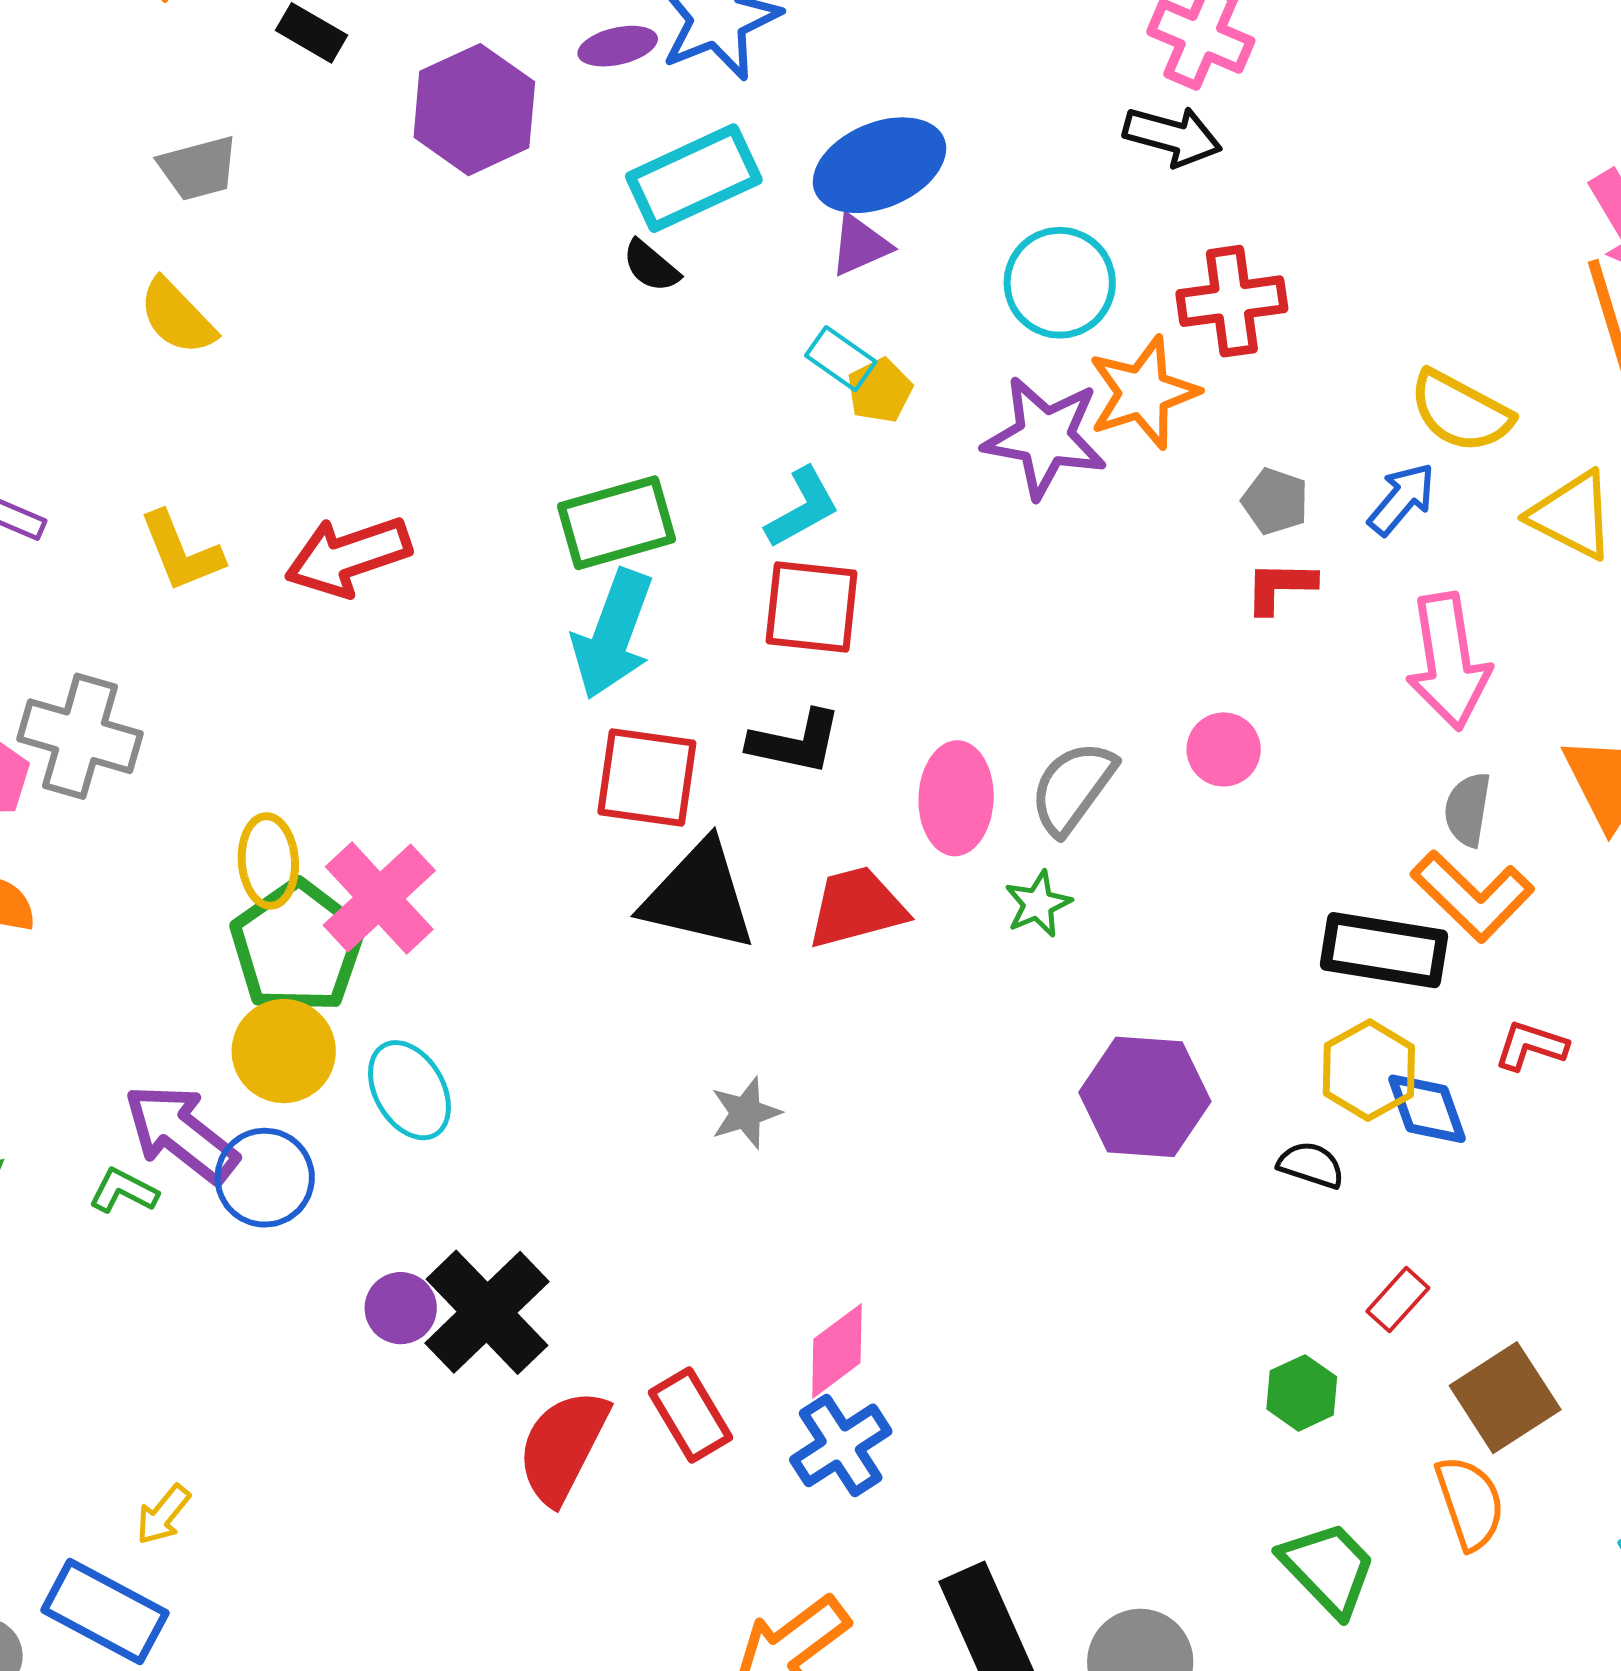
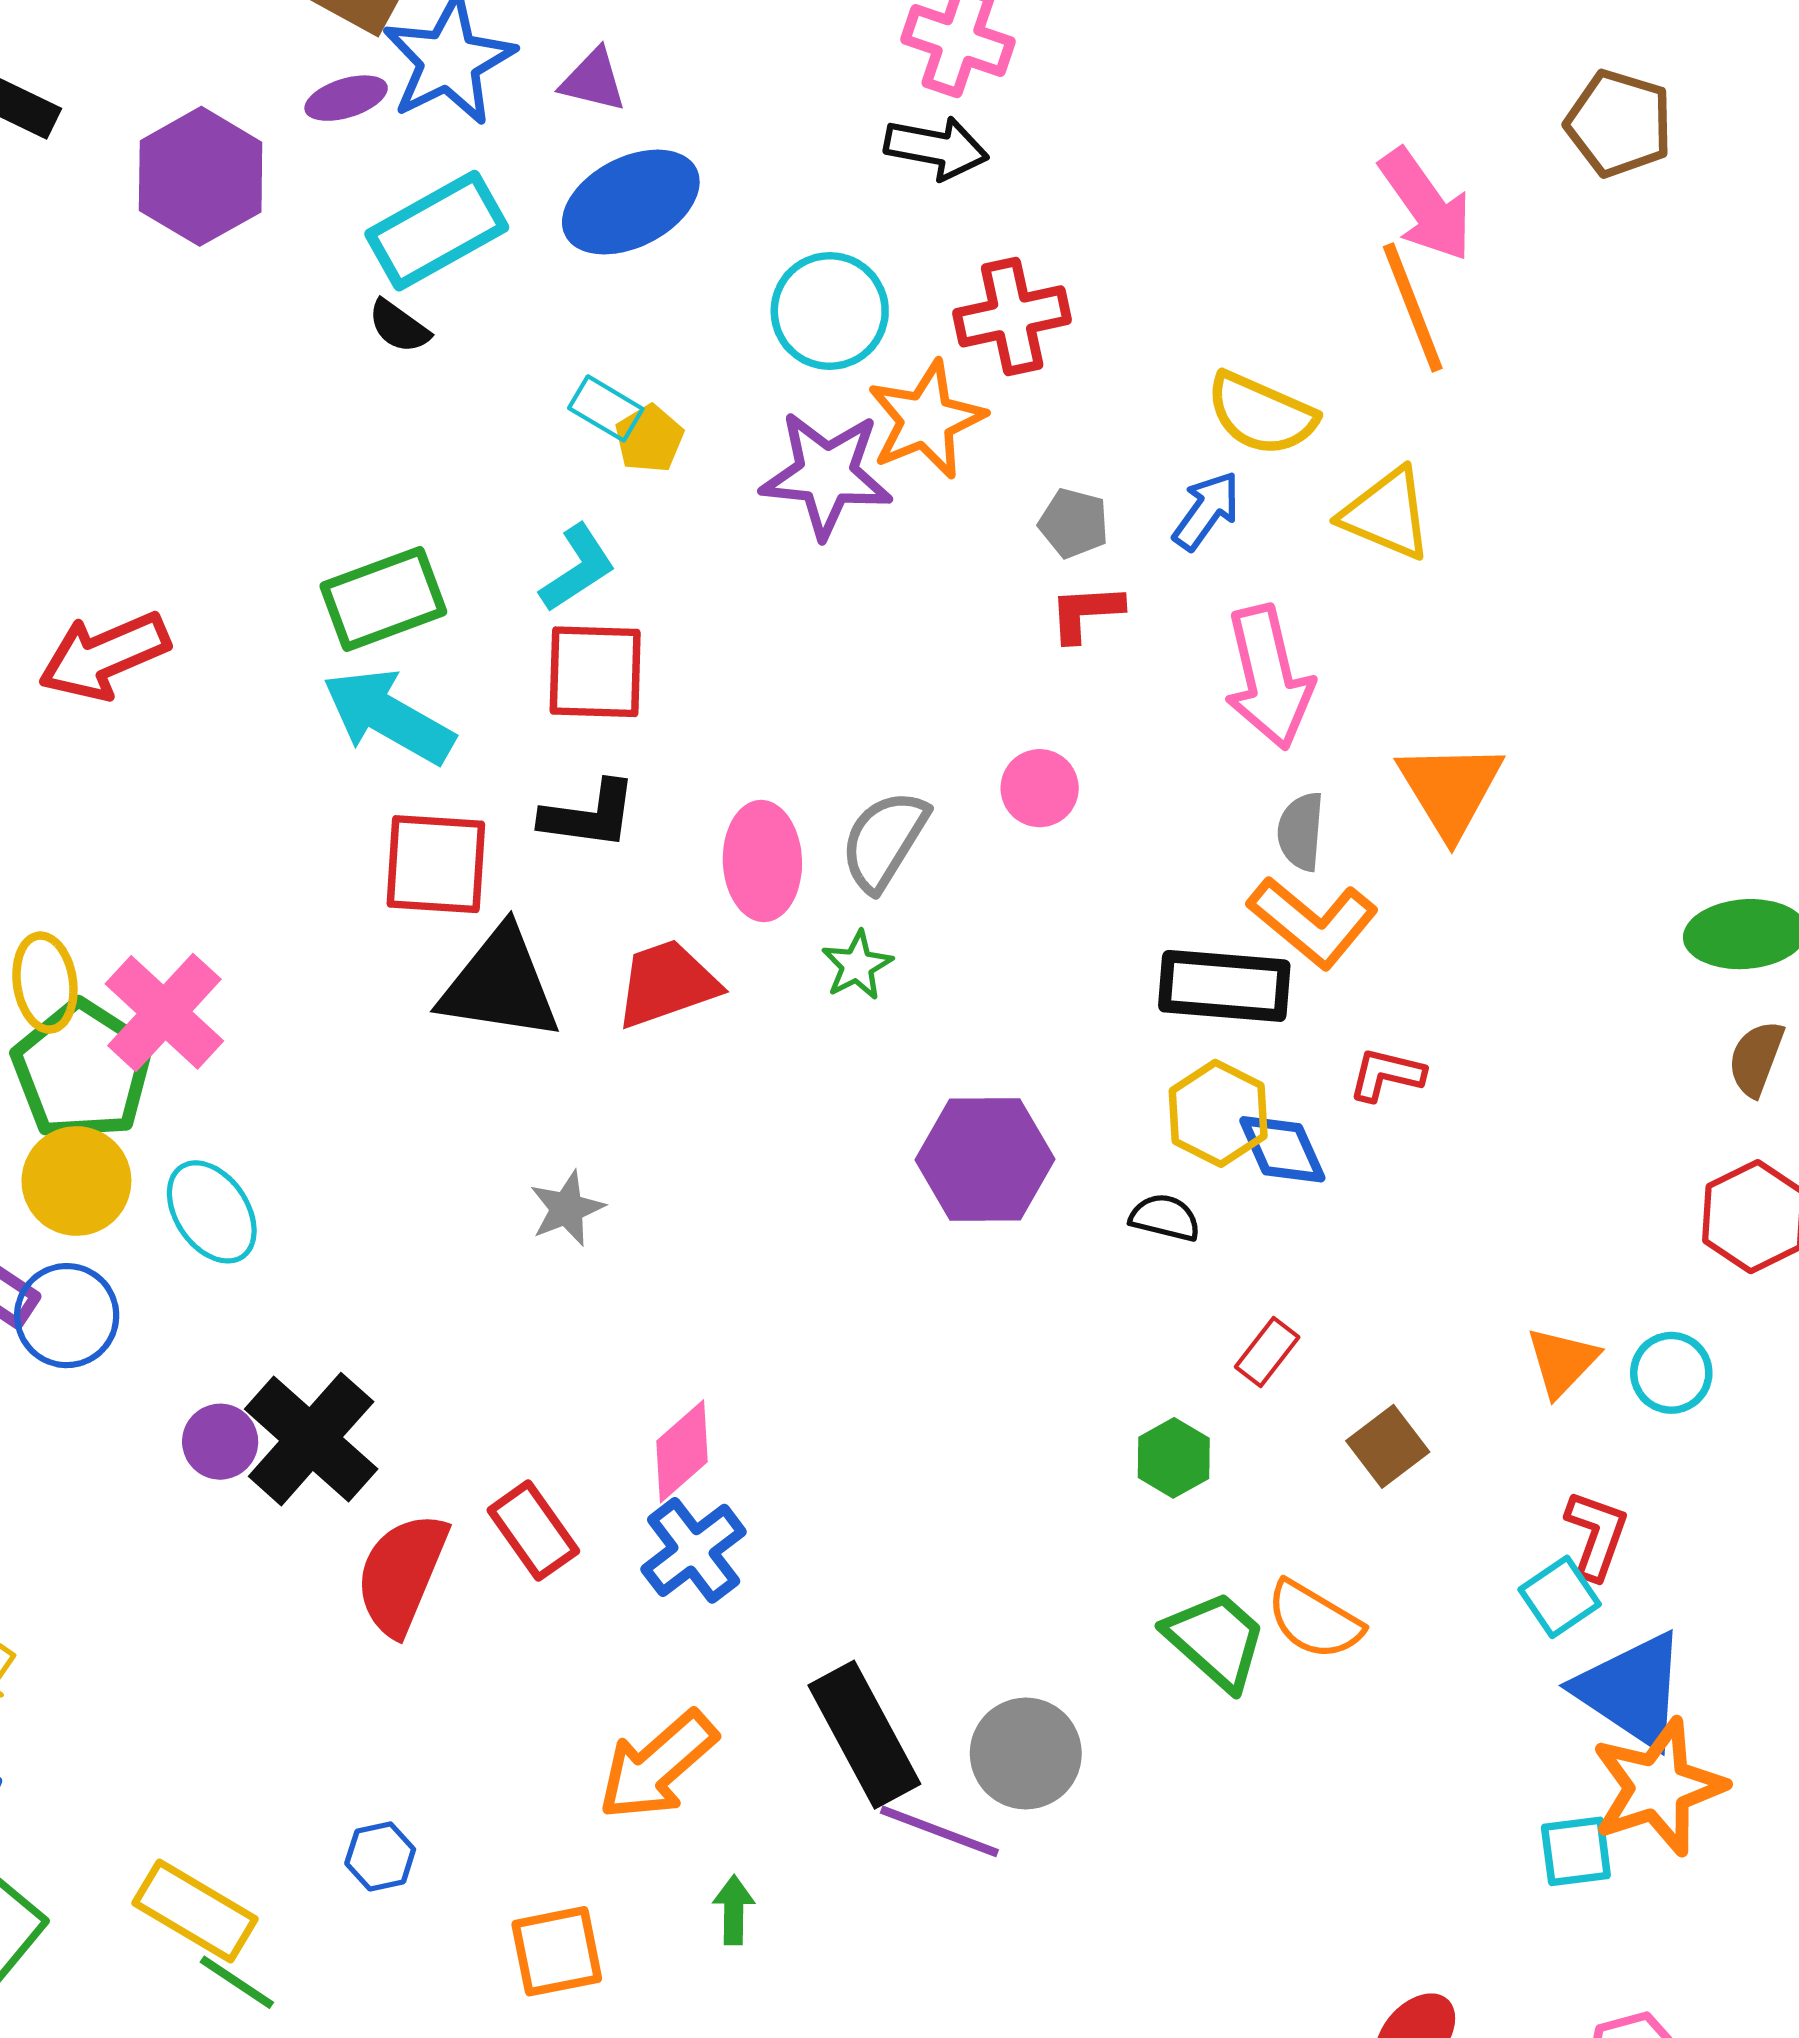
purple triangle: (860, 245) -> (593, 80), moved, turned 42
cyan arrow: (613, 634) -> (388, 716), turned 104
brown square: (1505, 1398) -> (1388, 1446), size x0.7
orange semicircle: (1470, 1503) -> (1314, 1620), moved, turned 144

